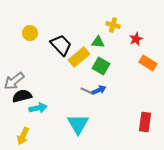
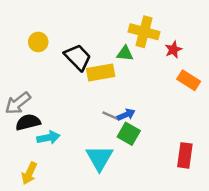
yellow cross: (113, 25) -> (144, 32), size x1.6
yellow rectangle: (79, 57) -> (101, 73), turned 30
green square: (101, 66) -> (129, 134), moved

